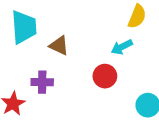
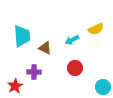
yellow semicircle: (137, 16) -> (96, 29), turned 42
cyan arrow: (122, 47) -> (72, 40), moved

